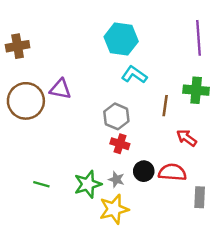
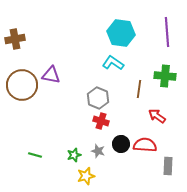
cyan hexagon: (121, 39) -> (121, 33), moved
green star: (88, 184) -> (74, 155), size x0.6
yellow star: (114, 209) -> (86, 176), moved, size x0.7

